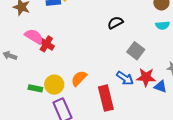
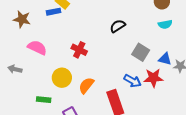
red cross: (46, 44) -> (79, 50), moved
yellow circle: (54, 85) -> (62, 78), moved
blue triangle: (160, 87) -> (165, 59), moved

